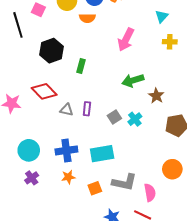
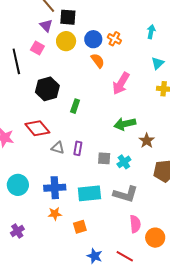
orange semicircle: (87, 18) -> (98, 61), moved, turned -133
gray square: (114, 117) -> (104, 158), turned 32
orange circle: (172, 169) -> (155, 238), moved
purple cross: (32, 178) -> (17, 231), moved
gray L-shape: (124, 182) -> (125, 194), moved
pink semicircle: (150, 193) -> (135, 224), moved

